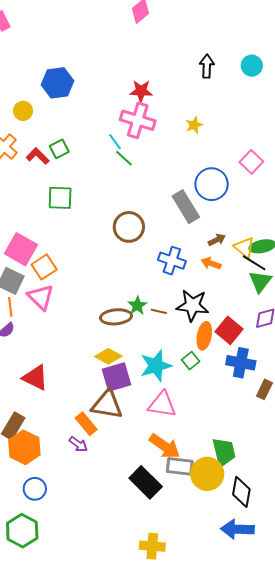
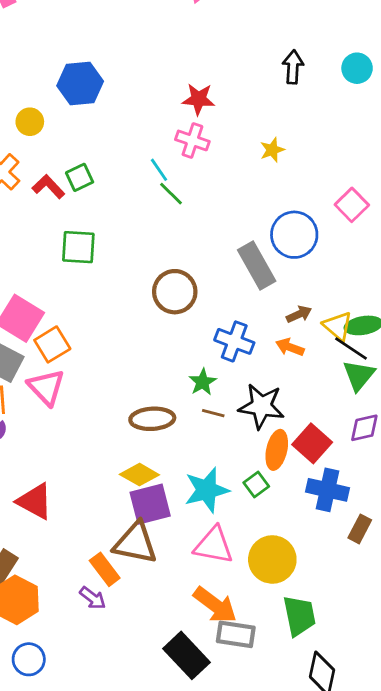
pink cross: (138, 120) -> (192, 140), size x0.7
green star: (137, 306) -> (203, 382), moved
yellow circle: (207, 474) -> (272, 559), moved

